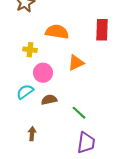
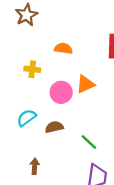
orange semicircle: (57, 32) -> (63, 48), size x0.7
pink circle: (43, 73) -> (61, 92), moved

